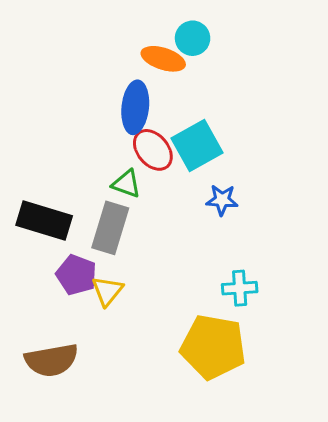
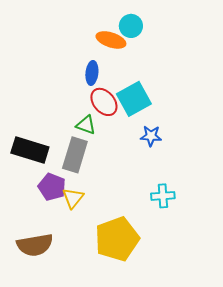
blue ellipse: (135, 107) -> (92, 73), size x0.7
yellow pentagon: (213, 347) -> (117, 239), moved, turned -30

